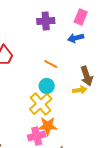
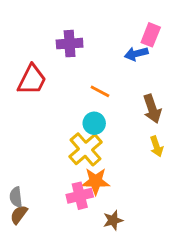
pink rectangle: (81, 17) -> (151, 35), moved
purple cross: (46, 21) -> (70, 44), moved
yellow arrow: (80, 90) -> (156, 146), moved, turned 80

